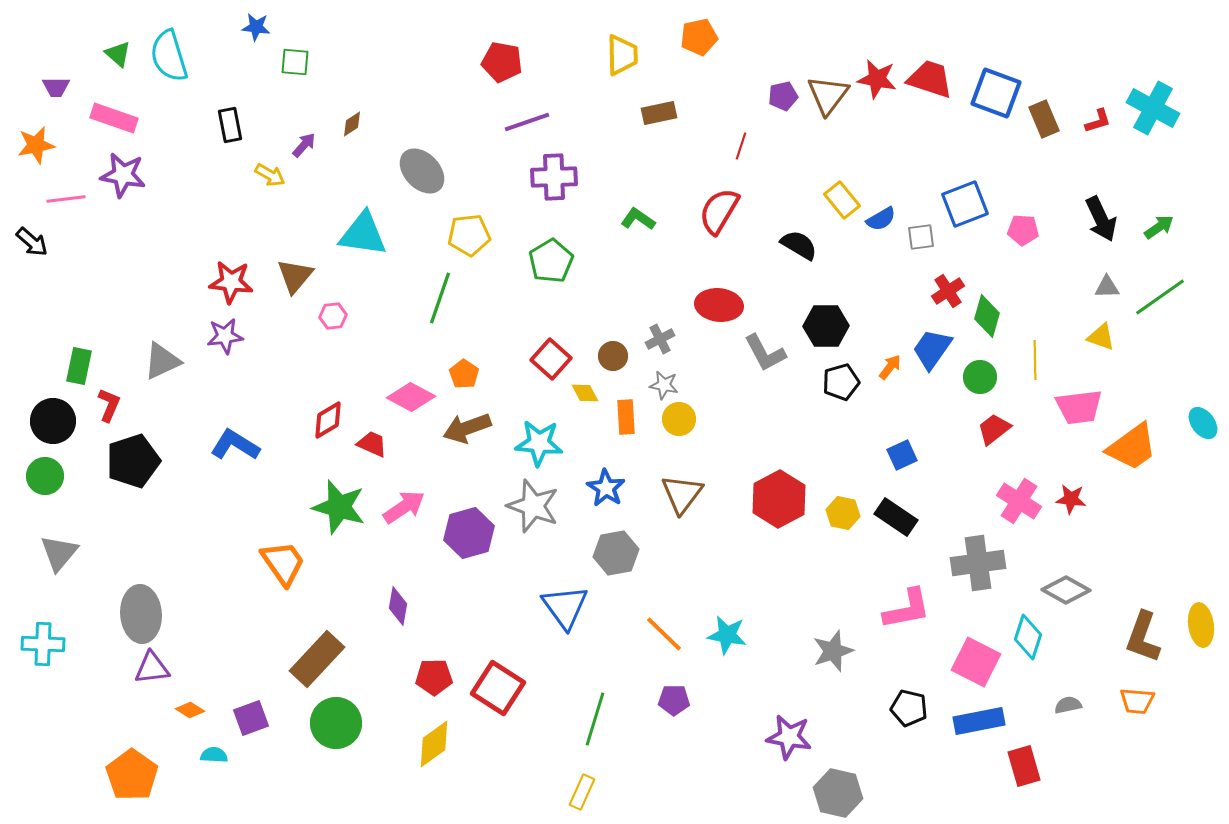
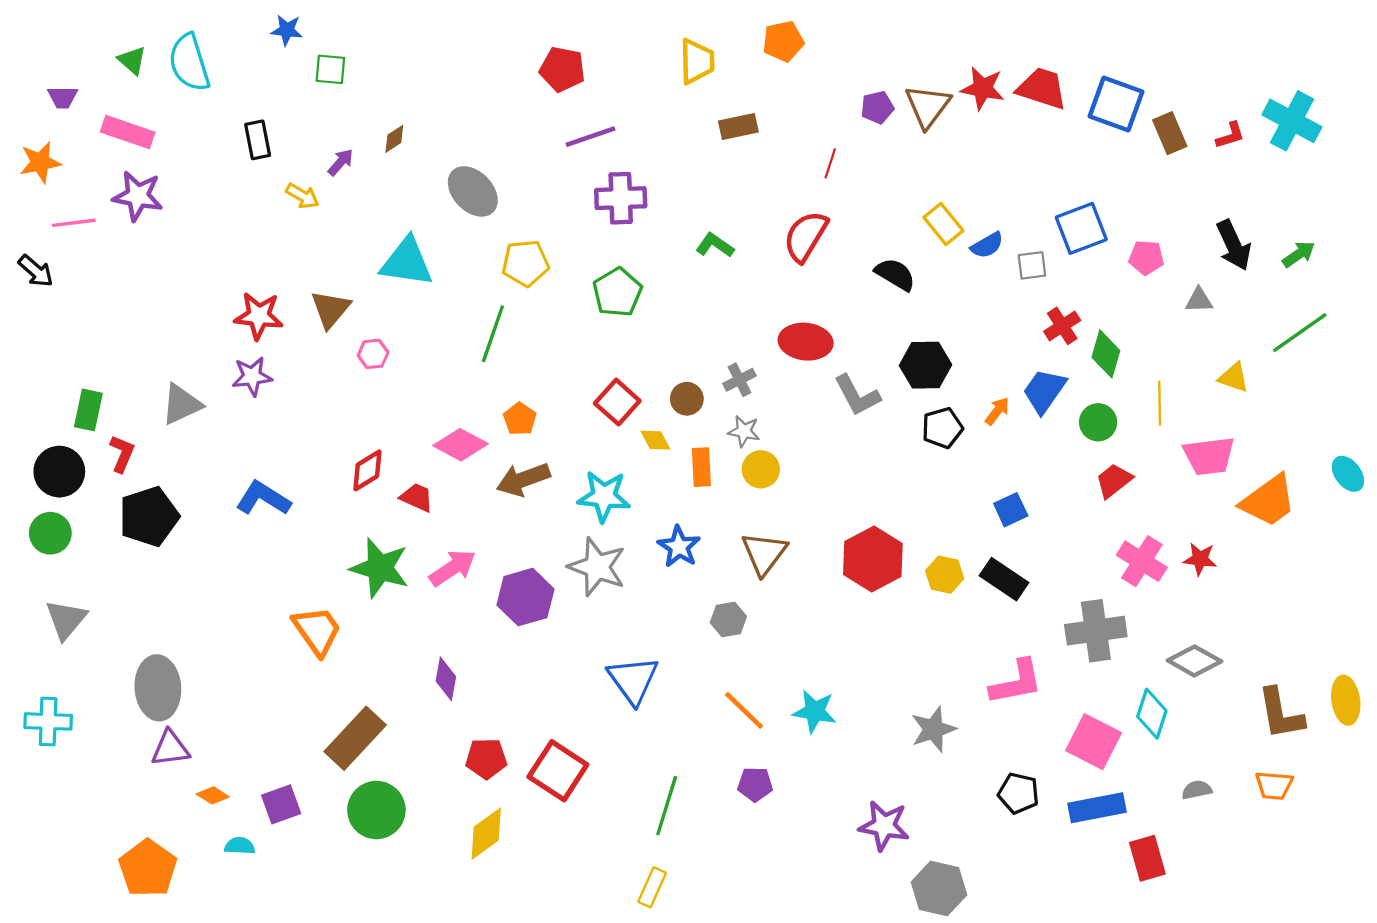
gray triangle: (1107, 287) -> (1199, 300), moved
gray hexagon: (616, 553) -> (728, 620), moved, size x0.7
brown L-shape: (1143, 637) -> (1281, 714), turned -30

